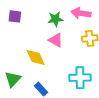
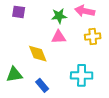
pink triangle: (56, 40) -> (59, 37), turned -35
green triangle: (13, 79) -> (14, 74), turned 36

